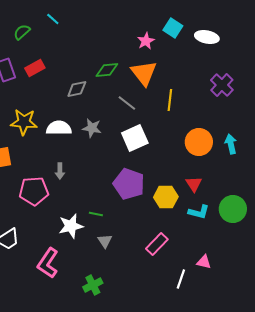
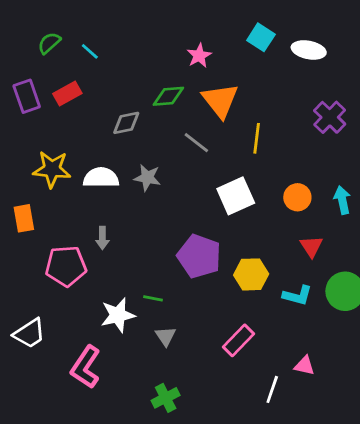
cyan line: (53, 19) -> (90, 51), moved
pink star: (146, 41) -> (199, 56), moved
white square: (135, 138) -> (236, 196), moved
orange circle: (199, 142) -> (297, 197), size x0.7
red triangle: (194, 184) -> (311, 246), moved
green cross: (93, 285) -> (166, 398), moved

